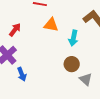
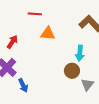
cyan arrow: (73, 38) -> (80, 53), moved
gray triangle: (86, 79) -> (87, 85), turned 32

